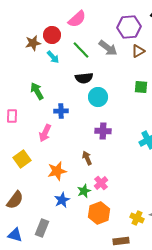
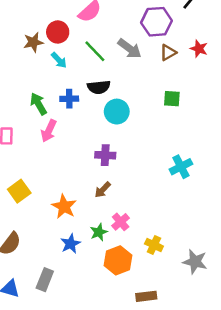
blue cross: (61, 111) -> (69, 99), moved
purple cross: (103, 131) -> (105, 155), moved
pink arrow: (45, 133) -> (49, 131), moved
brown arrow: (87, 158) -> (103, 190), turned -112
orange star: (57, 171) -> (64, 206), turned -30
yellow cross: (137, 218) -> (154, 245), moved

